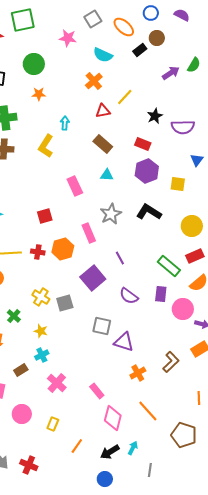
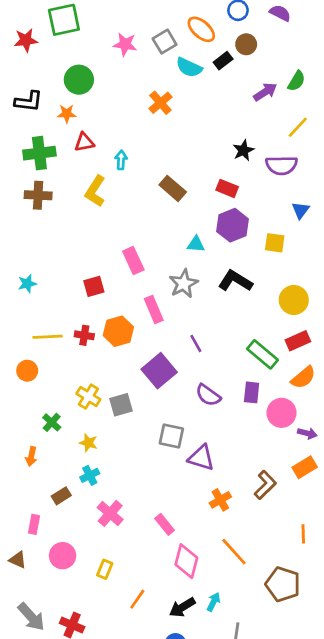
gray square: (93, 19) -> (165, 42), moved
cyan semicircle: (103, 55) -> (189, 67), moved
orange star: (39, 94) -> (67, 114), moved
yellow line: (125, 97) -> (298, 127), moved
red triangle: (103, 111) -> (84, 142), moved
cyan triangle: (107, 175) -> (196, 244), moved
pink rectangle: (75, 186) -> (133, 261), moved

